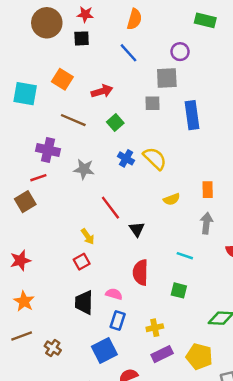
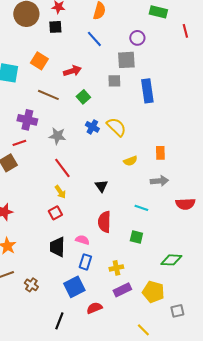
red line: (110, 208) -> (62, 168), moved
gray arrow: (206, 223) -> (159, 181), turned 78

